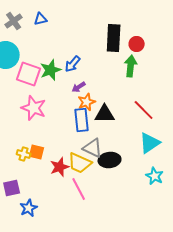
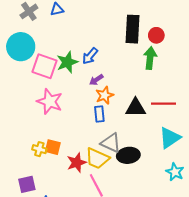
red line: (144, 110) -> (164, 104), turned -45
black triangle: (105, 114) -> (136, 108), moved
blue rectangle: (82, 120) -> (99, 114), size x0.7

